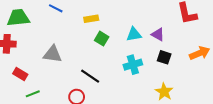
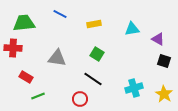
cyan triangle: (134, 34) -> (132, 29), moved
green square: (102, 39) -> (97, 54), moved
cyan cross: (133, 65) -> (134, 88), moved

